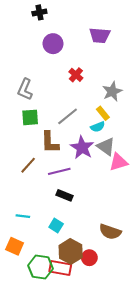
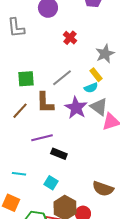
gray L-shape: (25, 89) -> (16, 28), moved, turned -30
brown line: (28, 165) -> (20, 111), moved
purple line: (59, 171) -> (42, 138), moved

